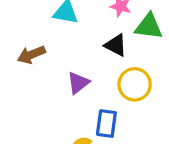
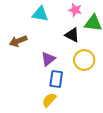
blue rectangle: (106, 124) -> (56, 79), moved

